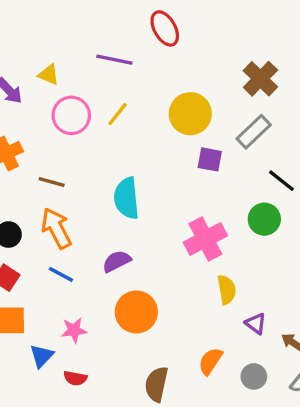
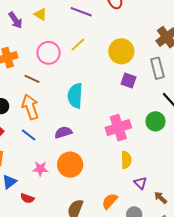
pink circle: (71, 115) -> (49, 53), moved
gray rectangle: (254, 132) -> (157, 68), turned -70
pink star: (74, 330) -> (40, 169), moved

